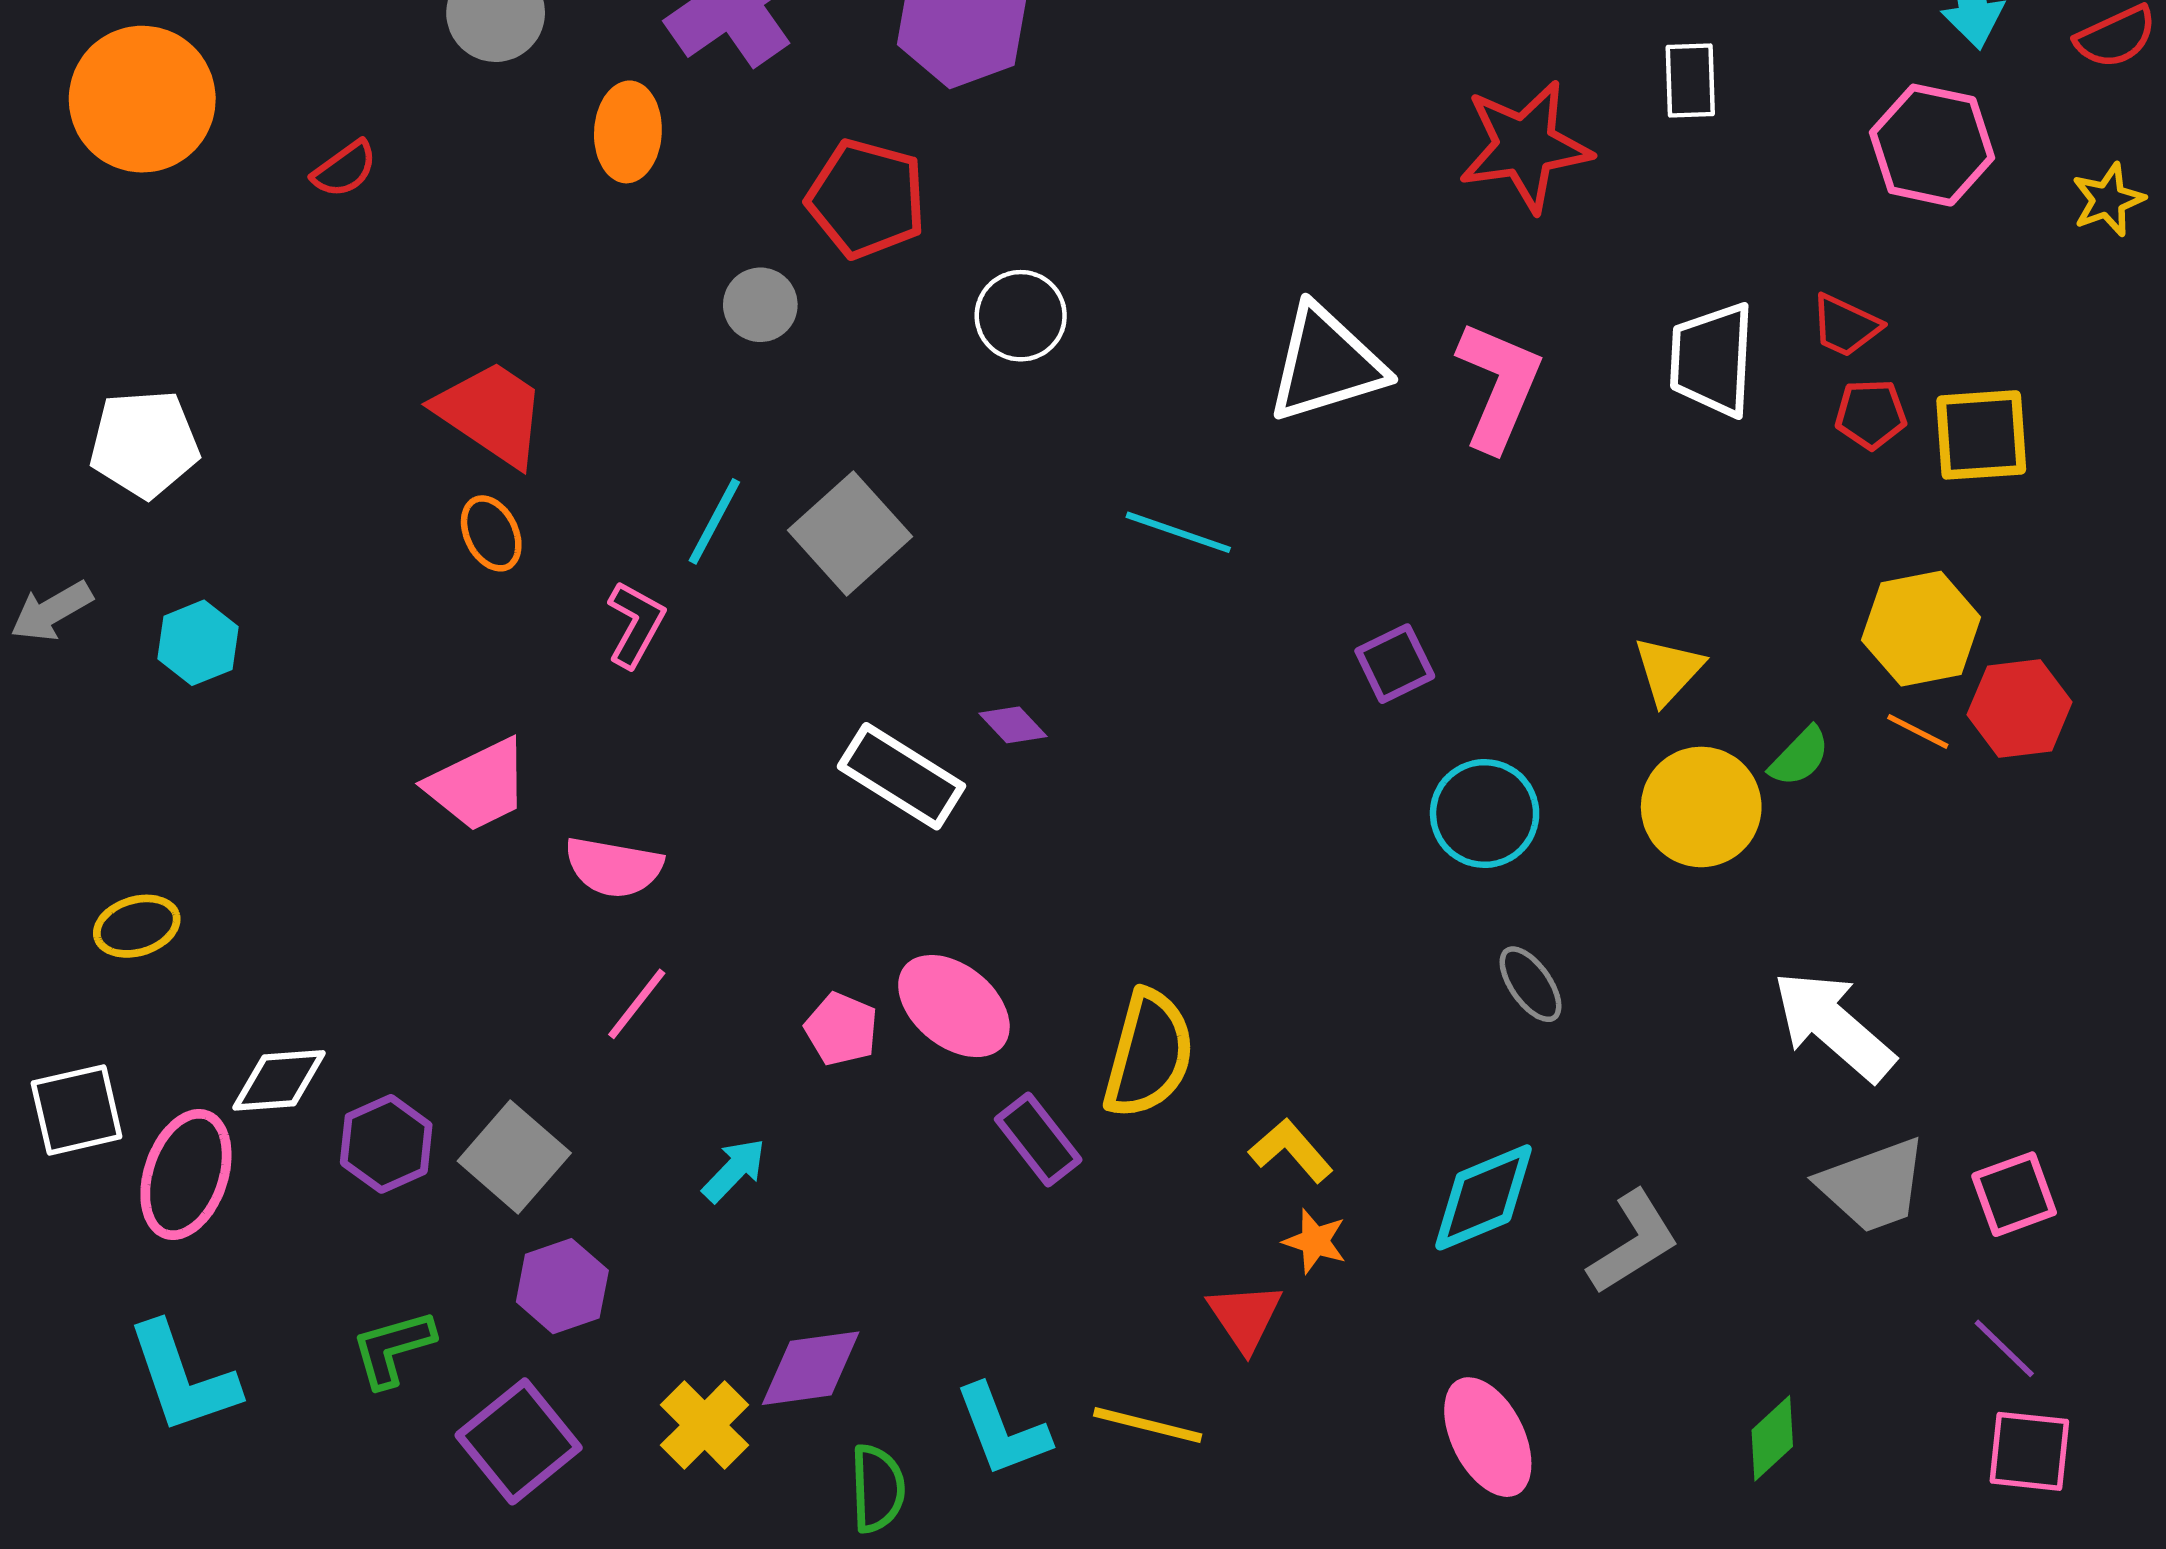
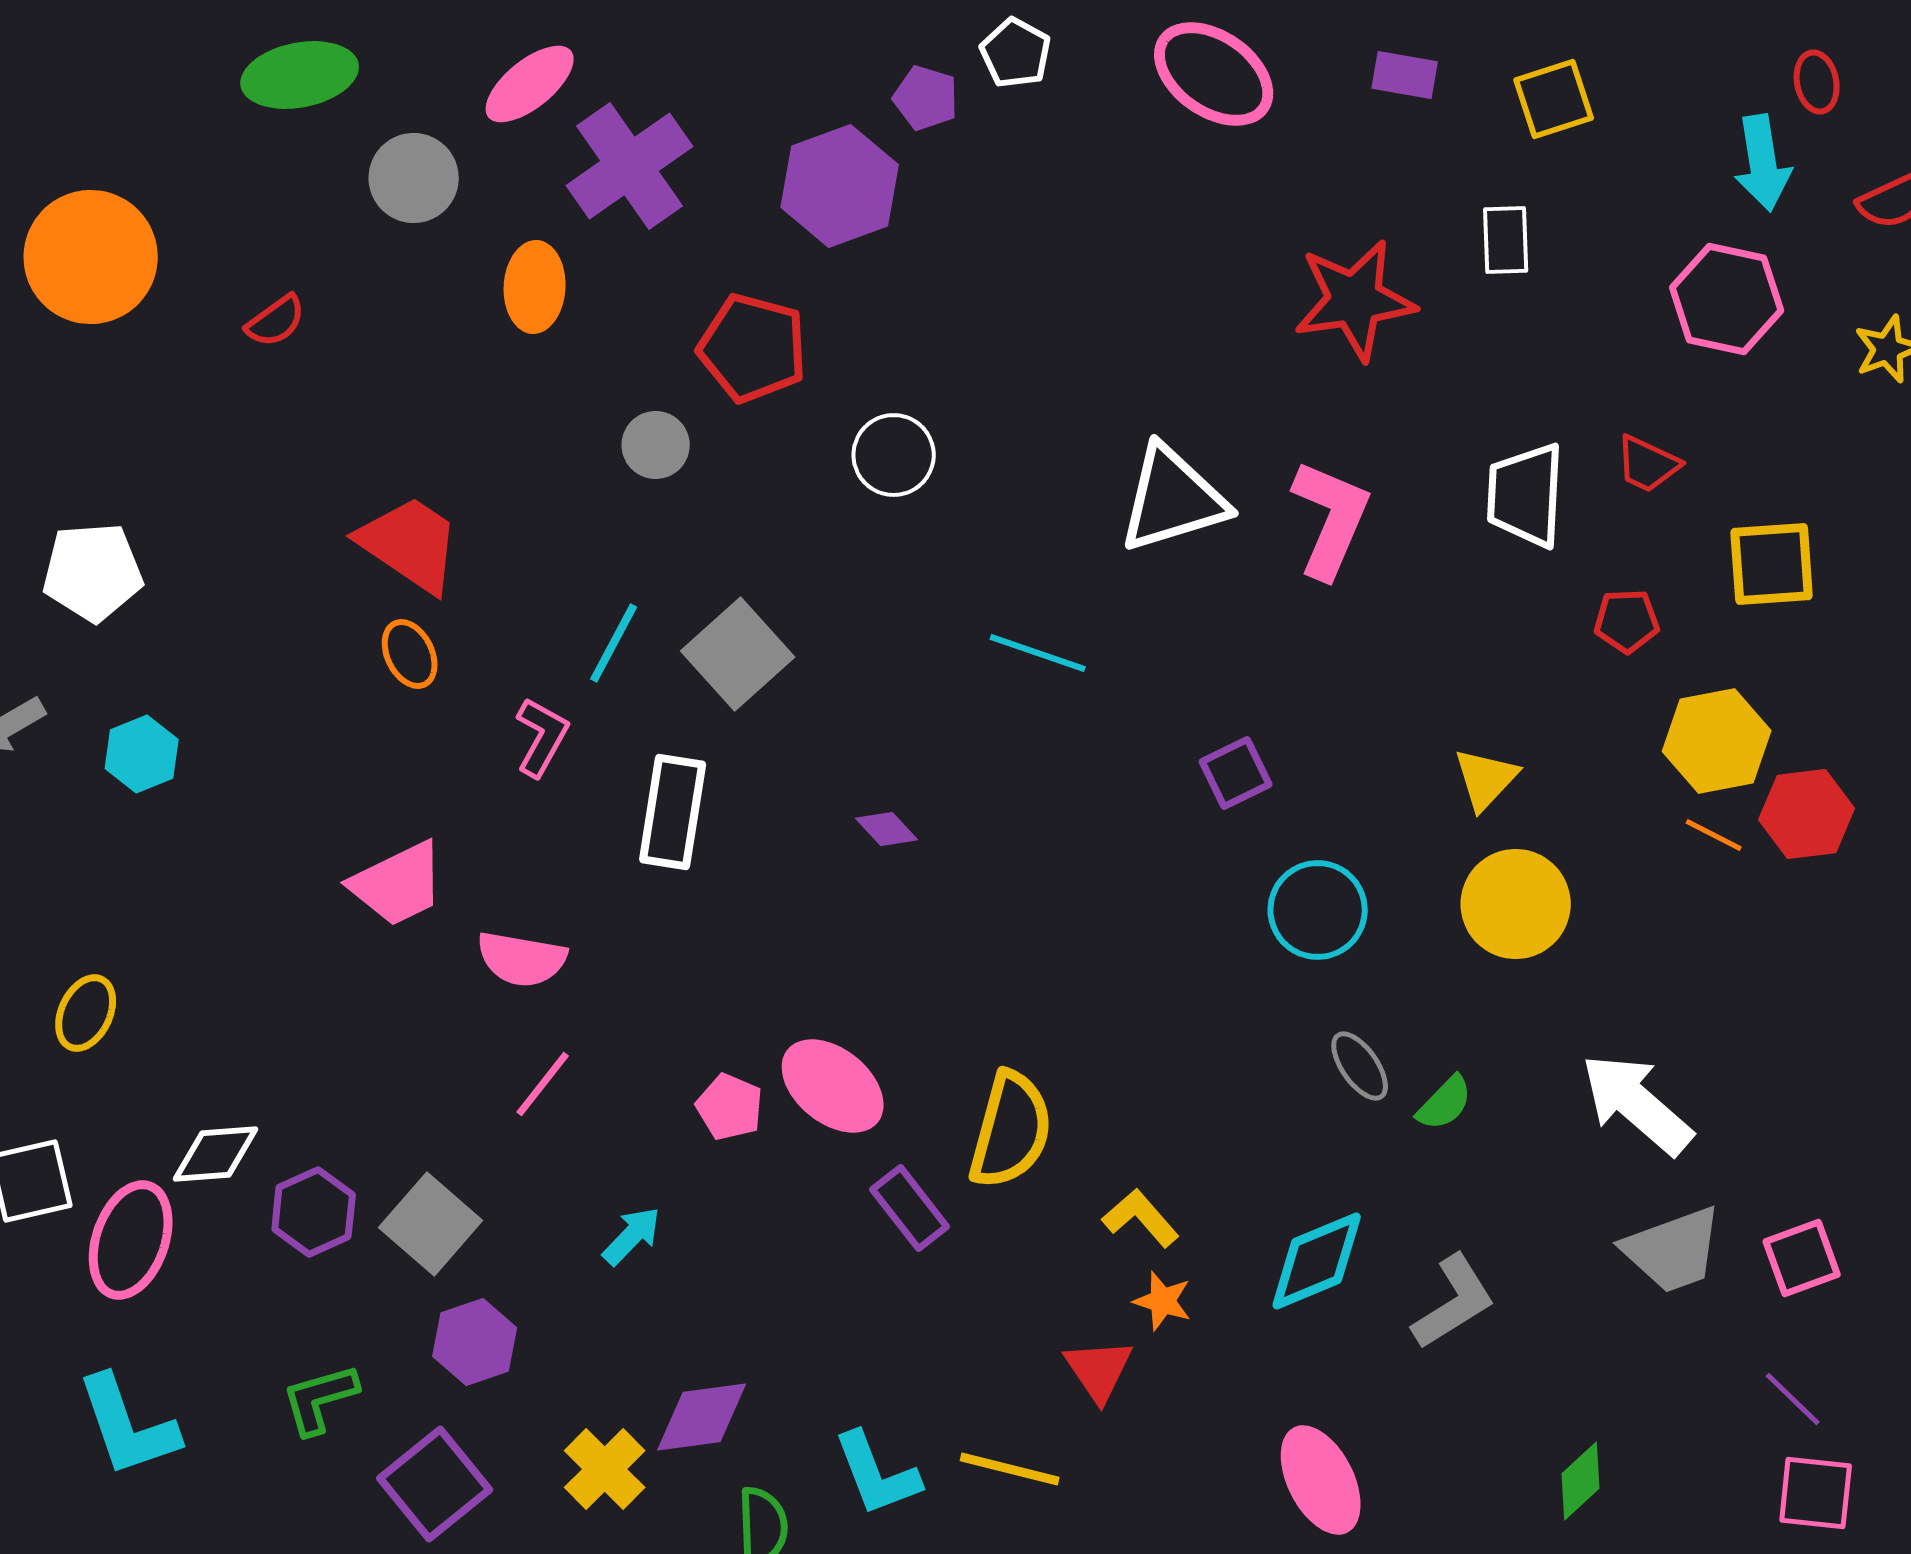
red pentagon: (1871, 414) -> (1627, 621), moved
green semicircle: (1800, 757) -> (1445, 1103), moved
white rectangle: (901, 776) -> (673, 812), moved, turned 67
yellow ellipse: (137, 926) -> (86, 1013), turned -48

